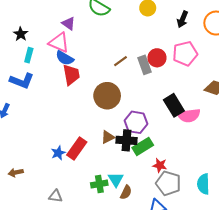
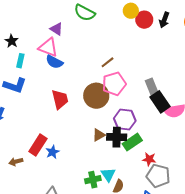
pink pentagon: (185, 54) -> (114, 84), moved
red circle: (157, 58) -> (144, 20), moved
gray rectangle: (145, 65) -> (152, 87), moved
red trapezoid: (71, 75) -> (60, 99), moved
red rectangle: (77, 149) -> (38, 145), moved
brown arrow: (16, 173) -> (16, 162), moved

